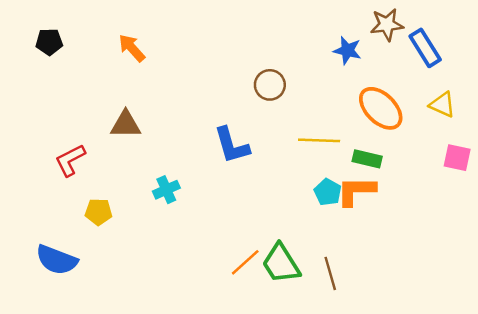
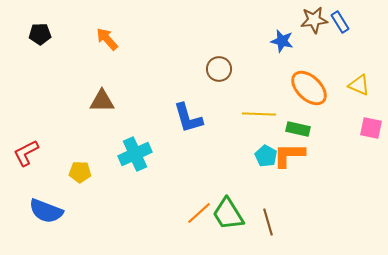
blue rectangle: (425, 48) -> (340, 22), moved, size x0.7
red L-shape: (70, 160) -> (26, 153), moved
cyan cross: (166, 190) -> (135, 154), size x1.5

